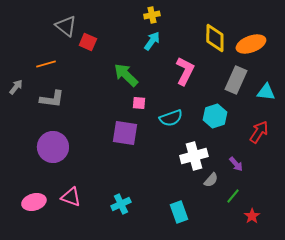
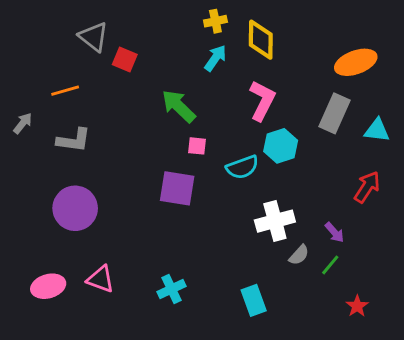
yellow diamond: (215, 38) -> (261, 40), moved
cyan hexagon: (215, 116) -> (281, 146), moved
green line: (233, 196) -> (330, 265), moved

